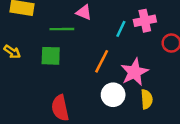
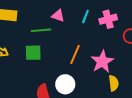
cyan line: (121, 29) -> (85, 17), moved
white circle: (113, 95) -> (65, 84), moved

